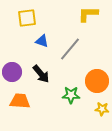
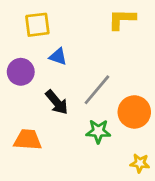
gray line: (70, 49) -> (97, 90), moved
purple circle: (12, 72) -> (21, 72), moved
yellow star: (102, 109) -> (140, 163), moved

